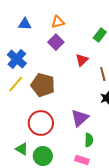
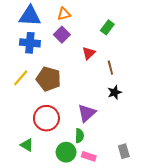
blue triangle: (25, 24) -> (30, 16), size x1.6
blue cross: (17, 59) -> (30, 43), moved, turned -36
green semicircle: (89, 140) -> (79, 136), moved
green circle: (43, 156) -> (66, 152), moved

